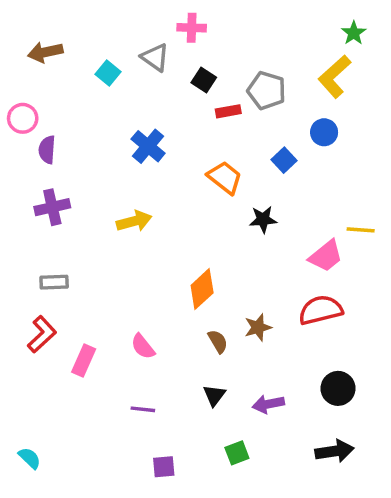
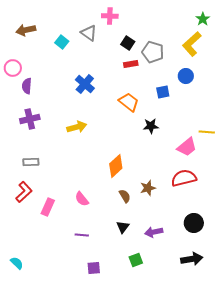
black square: (204, 80) -> (128, 43), moved
blue square: (284, 160) -> (163, 92), turned 32

